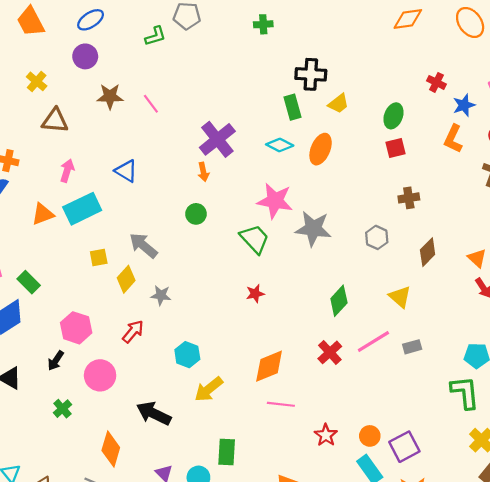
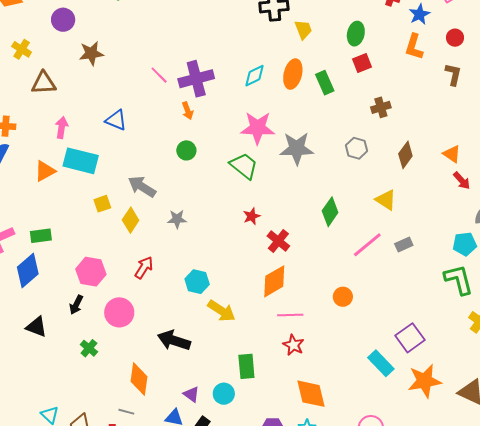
pink line: (151, 104) -> (159, 75), moved
yellow trapezoid: (338, 104) -> (303, 30), turned -65
green rectangle: (292, 107) -> (325, 83), moved
purple cross: (217, 139) -> (196, 79), turned 32
cyan diamond: (280, 145) -> (255, 76), turned -45
cyan rectangle: (82, 209) -> (81, 161), turned 48
green rectangle: (29, 282) -> (41, 236), turned -45
gray star: (161, 295) -> (177, 219), moved
red cross: (330, 352) -> (278, 241), moved
yellow arrow: (209, 389) -> (221, 311), turned -100
red star: (326, 435) -> (293, 345), moved
orange circle: (370, 436) -> (343, 297), moved

